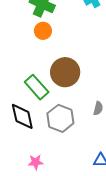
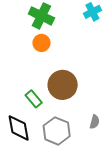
green rectangle: (37, 87) -> (34, 99), size x0.7

